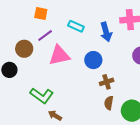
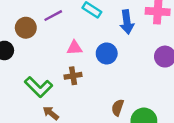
pink triangle: (59, 55) -> (74, 48), moved, size x0.6
brown cross: (107, 82) -> (73, 76), moved

